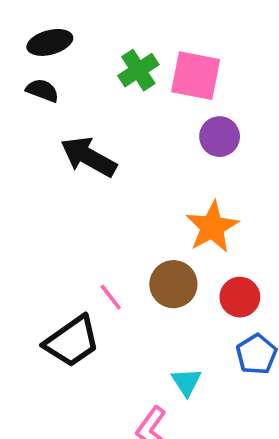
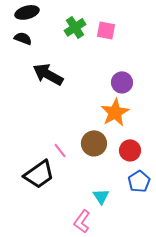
pink square: (196, 76) -> (106, 30), size x0.7
purple circle: (220, 137) -> (122, 82), moved

